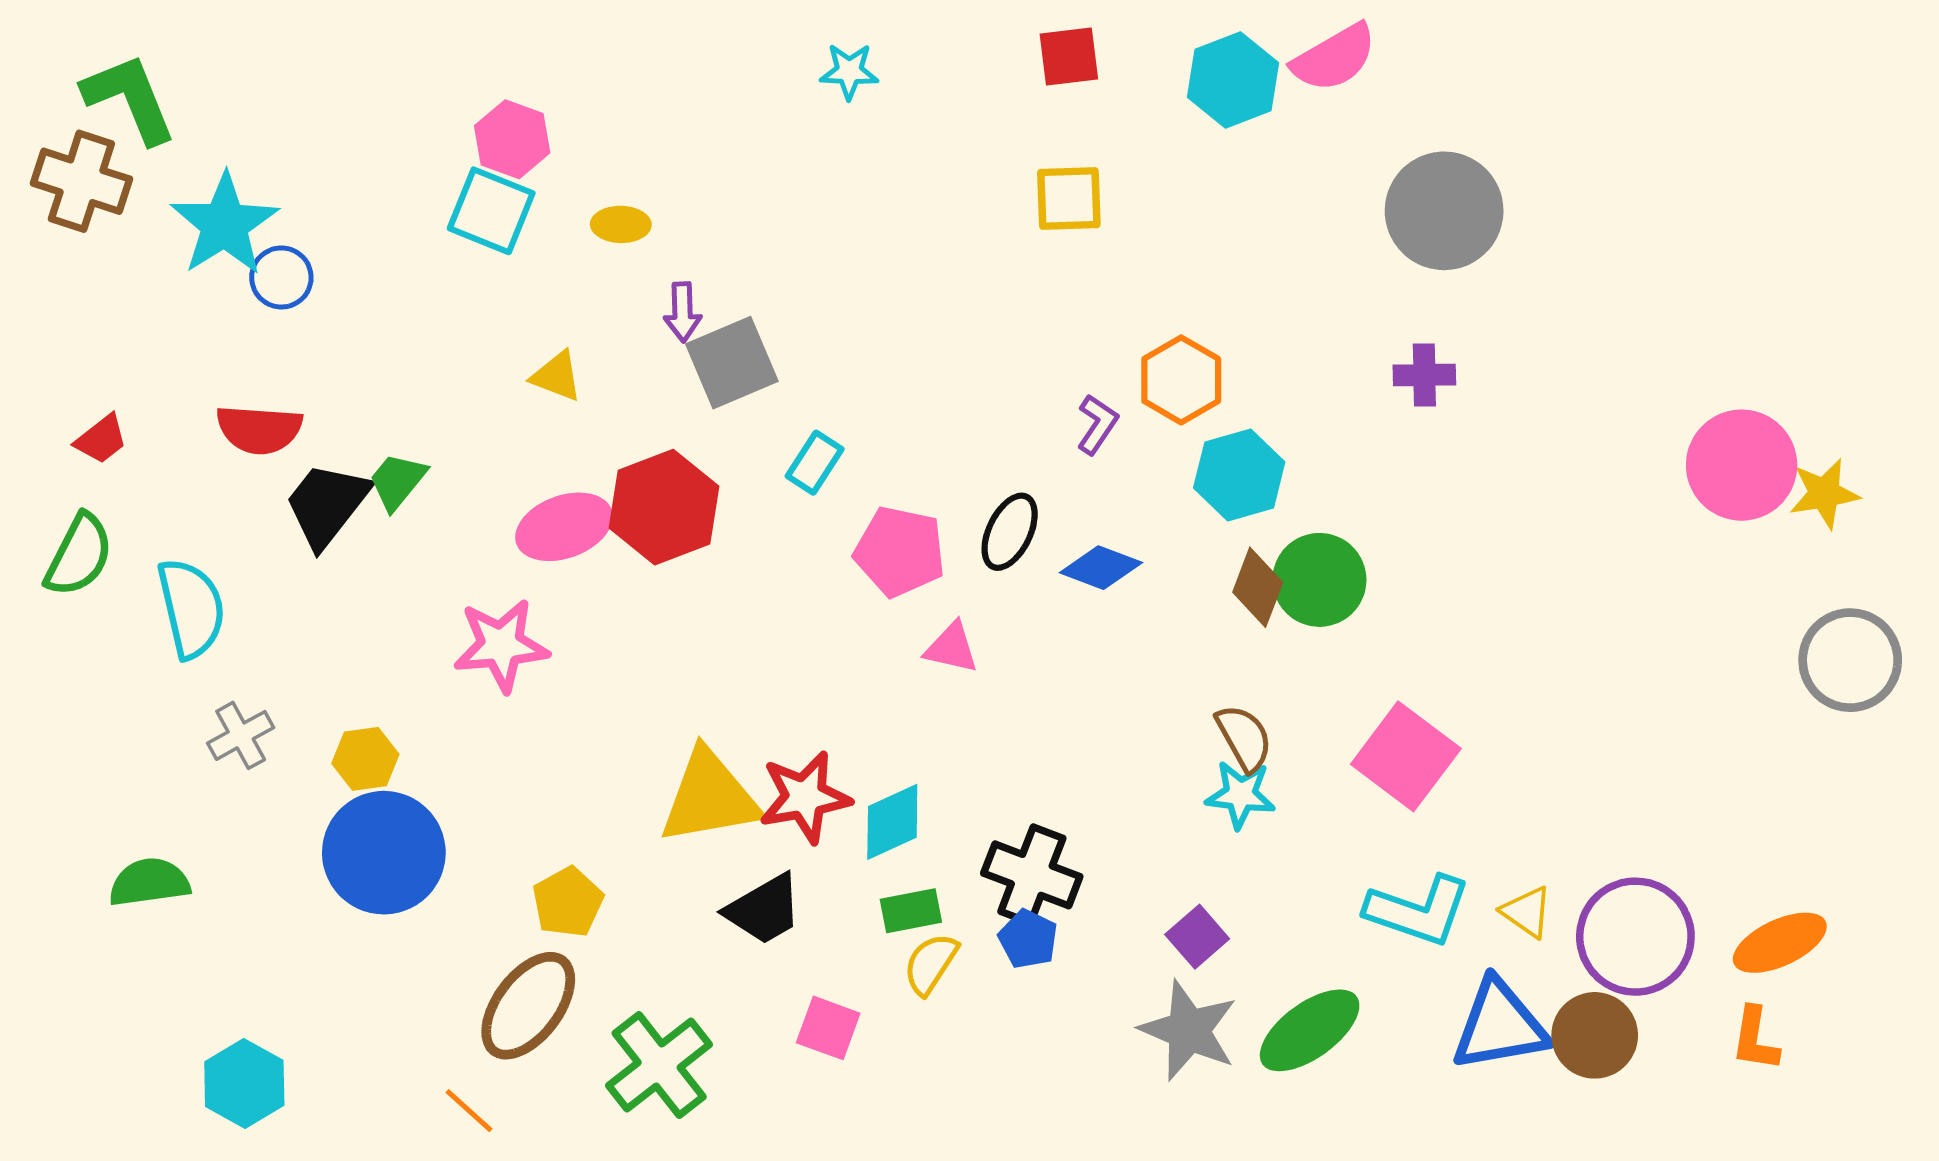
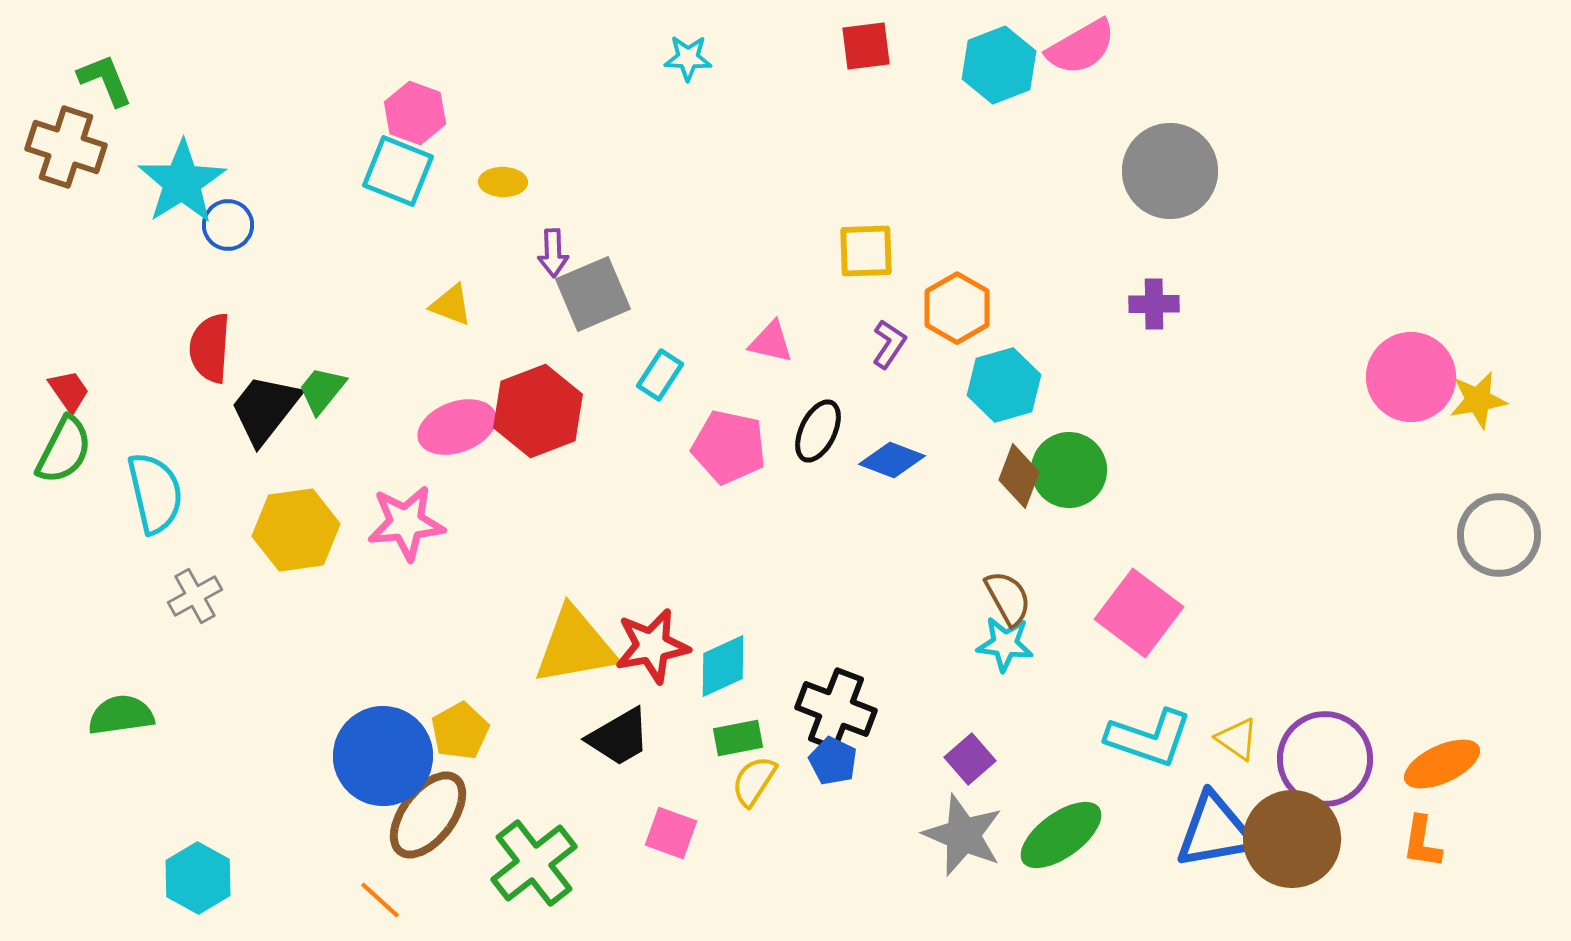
green L-shape: (130, 99) -> (105, 80), size x0.7
yellow square: (1069, 198) -> (866, 251), moved
red semicircle: (259, 429) -> (210, 348), turned 90
red trapezoid: (101, 439) -> (69, 391), moved, turned -87
pink triangle: (952, 648) -> (771, 342), moved
yellow hexagon: (365, 759) -> (296, 530), moved, size x1.6
blue circle: (384, 853) -> (383, 756), moved
brown circle: (1595, 1035) -> (1292, 839), size x1.4

